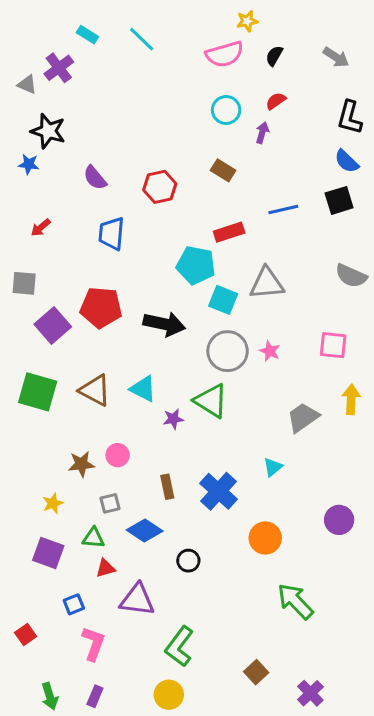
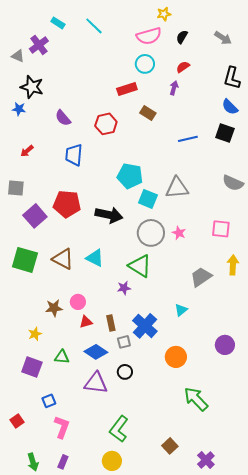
cyan circle: (226, 110) -> (145, 64), moved
black square: (339, 200) -> (225, 133), turned 36
red rectangle: (229, 232) -> (127, 89), moved
purple star: (173, 419) -> (124, 288), moved
gray square: (110, 503) -> (124, 342), moved
red triangle: (105, 568) -> (86, 322), moved
purple triangle: (137, 600) -> (96, 383), moved

